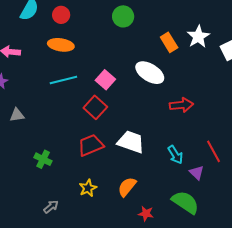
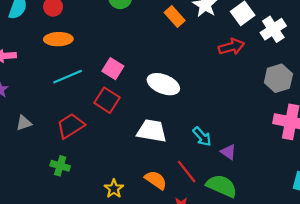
white ellipse: (150, 73) -> (163, 84), moved
red arrow: (181, 105) -> (231, 47), moved
red trapezoid: (91, 145) -> (71, 126), moved
red line: (214, 151) -> (187, 172), moved
orange semicircle: (127, 187) -> (156, 180), turned 95

